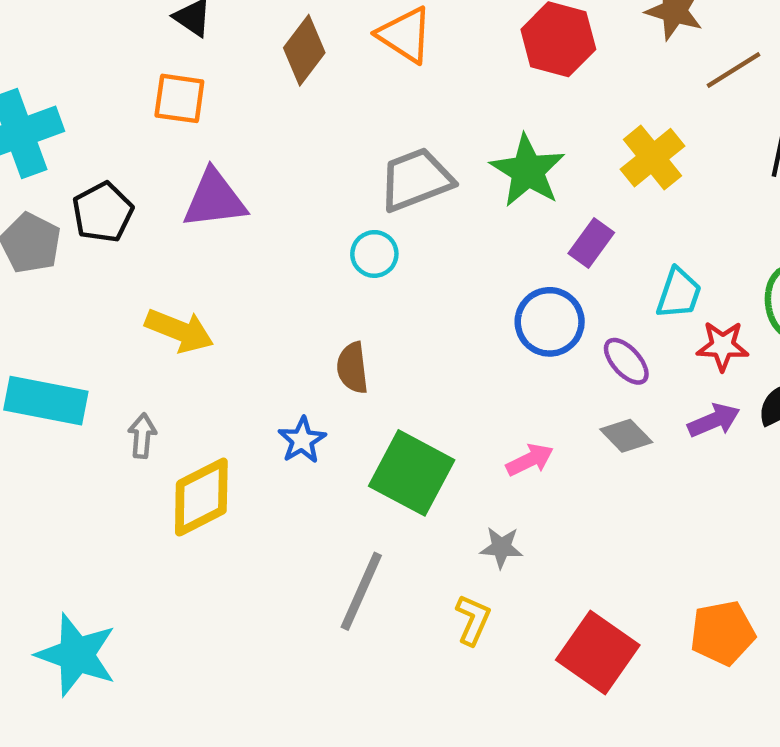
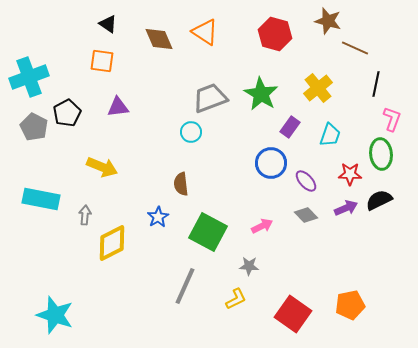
brown diamond: (304, 50) -> (159, 39), turned -60
brown line: (734, 70) -> (355, 48), turned 56
purple triangle: (214, 199) -> (118, 107), size x0.7
cyan trapezoid: (679, 293) -> (330, 135), moved
yellow L-shape: (473, 620) -> (236, 299), turned 40

